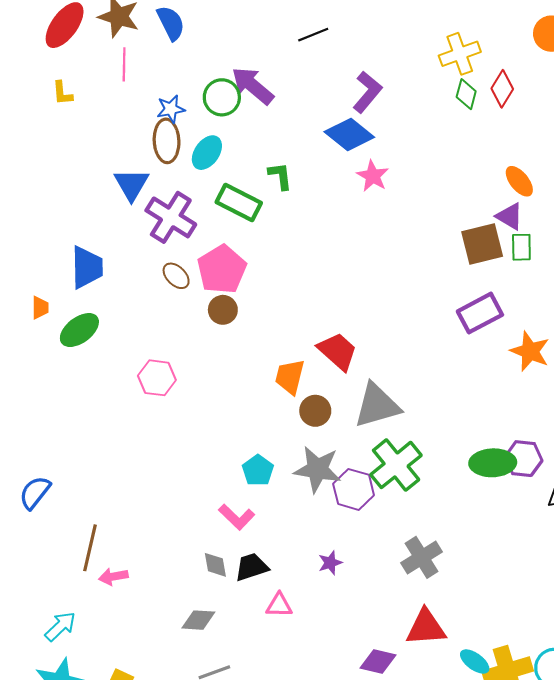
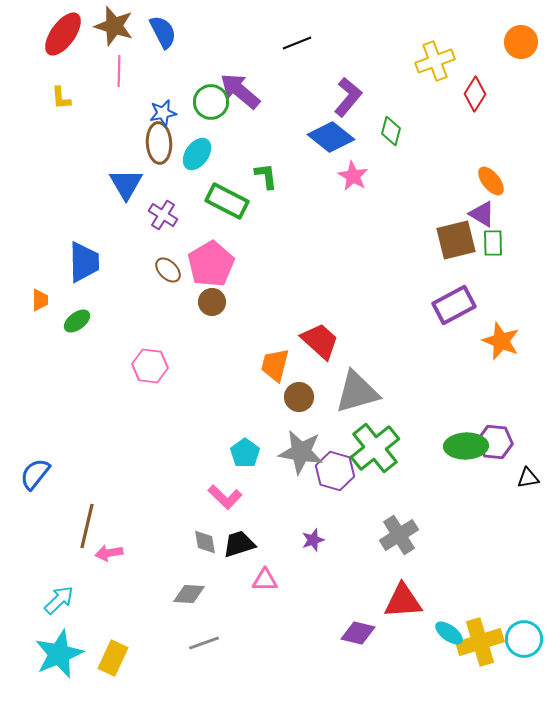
green diamond: (466, 94) -> (391, 131), moved
purple cross: (171, 217) -> (163, 215), size x0.6
green ellipse: (79, 330) -> (77, 321), size x0.7

